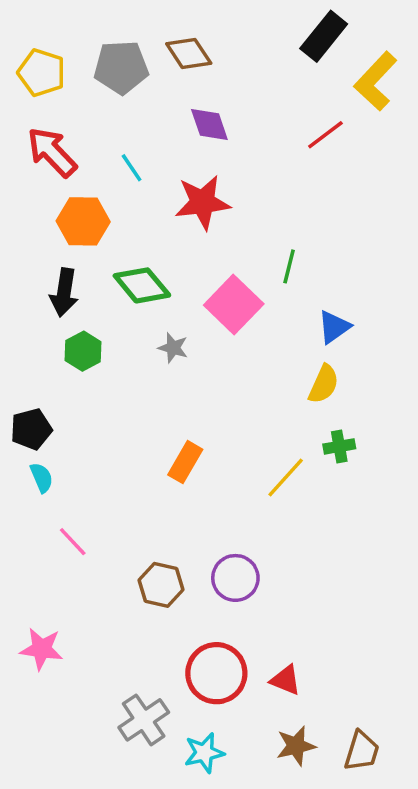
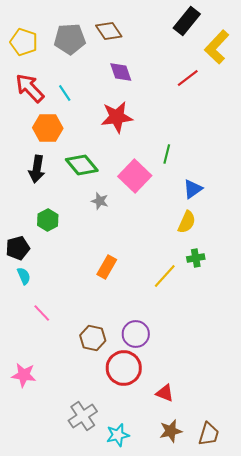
cyan line: (132, 168) -> (65, 93), moved
green hexagon: (83, 351) -> (48, 220), moved
red circle: (216, 673) -> (124, 368), moved

